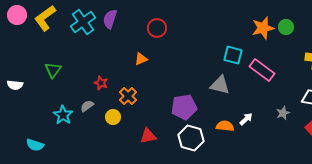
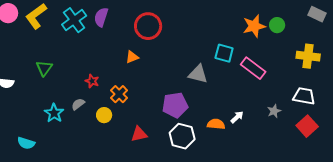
red circle: (157, 28) -> (148, 26), size x1.4
gray triangle: (220, 85) -> (198, 74), moved

